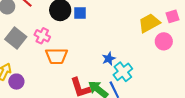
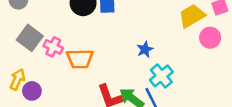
pink cross: (42, 36) -> (53, 47), moved
blue star: (109, 59) -> (145, 49), moved

